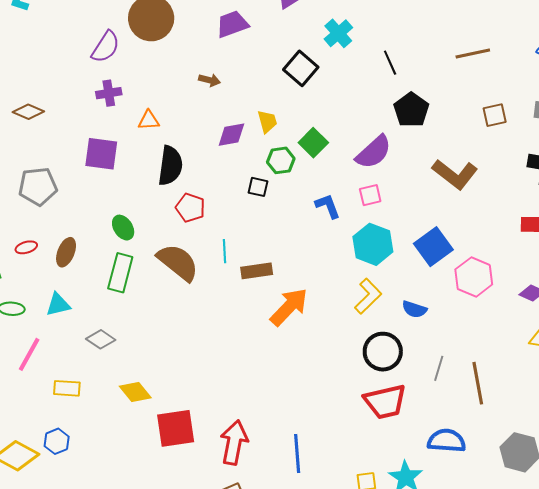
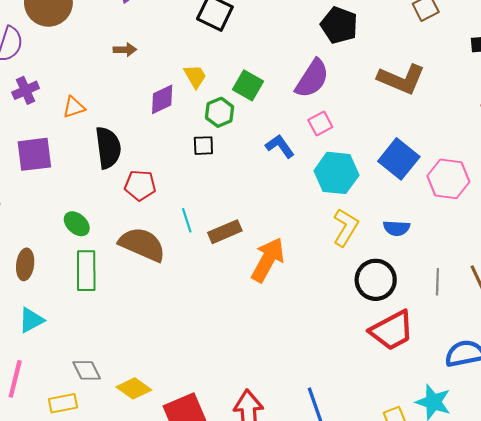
gray diamond: (101, 339) -> (87, 370), moved, turned 44

